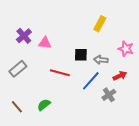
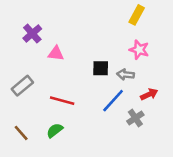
yellow rectangle: (100, 24) -> (137, 15), moved
purple cross: (24, 36) -> (32, 34), moved
pink star: (126, 49) -> (139, 50), moved
red line: (60, 73) -> (62, 101), moved

